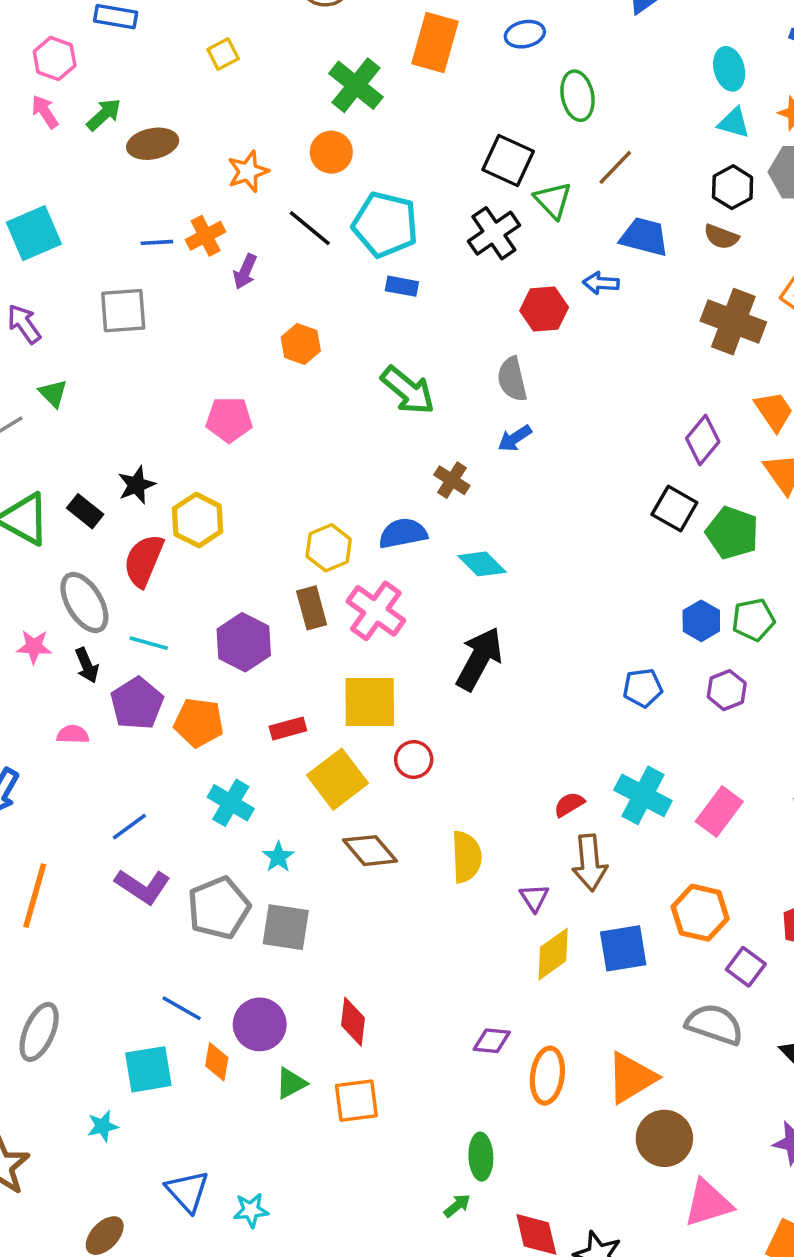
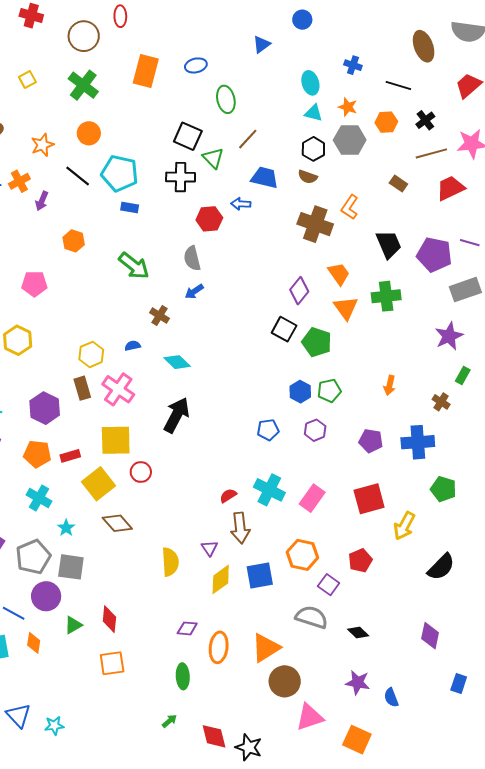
green cross: (356, 85) -> (83, 85), moved
black cross: (494, 233) -> (181, 177), turned 36
blue semicircle: (403, 533) -> (133, 346), size x0.6
orange pentagon: (199, 722) -> (37, 454), moved
yellow semicircle: (466, 857) -> (170, 562), moved
purple circle: (260, 1024) -> (46, 596), moved
green triangle: (291, 1083) -> (73, 625), moved
green ellipse: (481, 1157) -> (183, 676), moved

